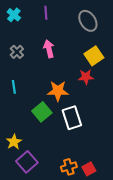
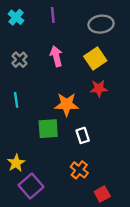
gray ellipse: (88, 21) -> (101, 24), turned -65
yellow square: (94, 56) -> (95, 59), moved
green square: (42, 112) -> (48, 129), turned 36
white rectangle: (72, 118) -> (83, 135), size x0.6
orange cross: (69, 167) -> (79, 170), moved, turned -35

